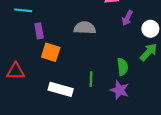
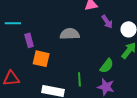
purple arrow: (127, 18) -> (107, 22), turned -56
green semicircle: (122, 67) -> (107, 66), turned 49

